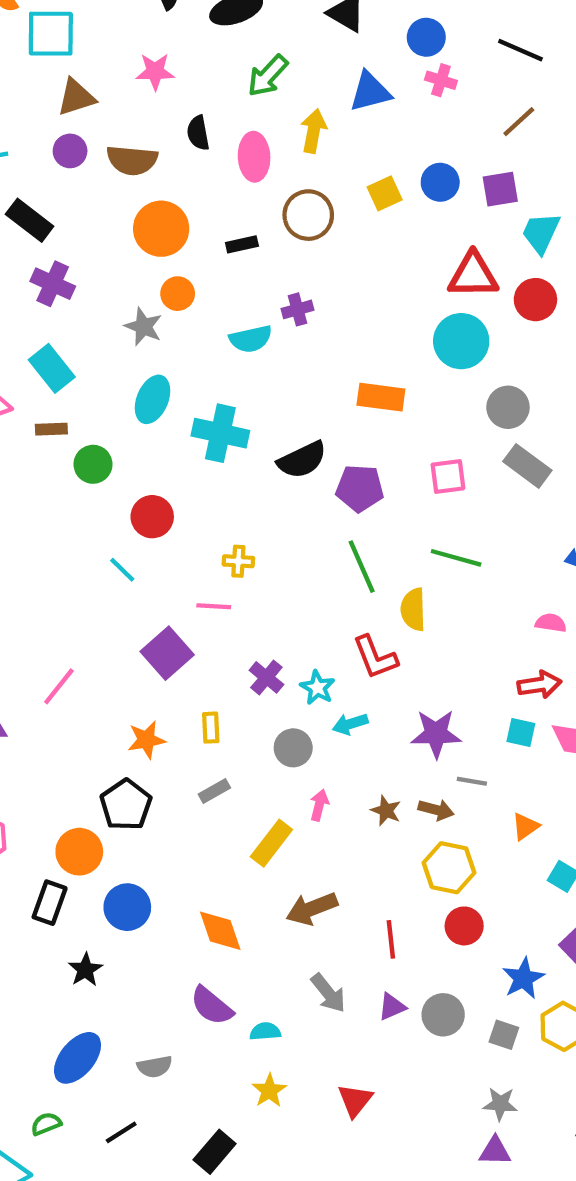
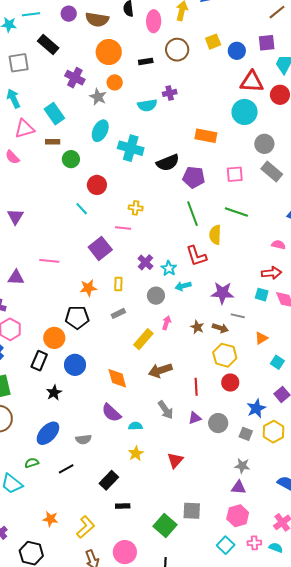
blue circle: (440, 182) -> (237, 51), moved
purple cross: (53, 284) -> (75, 78), moved
pink line: (59, 686) -> (49, 261), turned 54
black pentagon: (126, 805) -> (77, 317), turned 30

